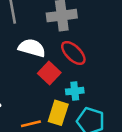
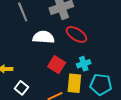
red square: (49, 73) -> (57, 65), moved

